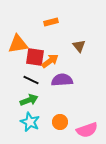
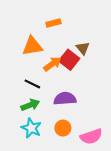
orange triangle: (18, 44) -> (32, 46), moved
red square: (35, 57) -> (69, 60), moved, turned 30
purple semicircle: (62, 80) -> (65, 99), moved

